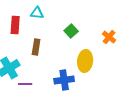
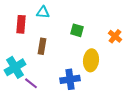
green square: (71, 31) -> (77, 30), turned -32
purple line: (25, 84) -> (31, 83), turned 40

